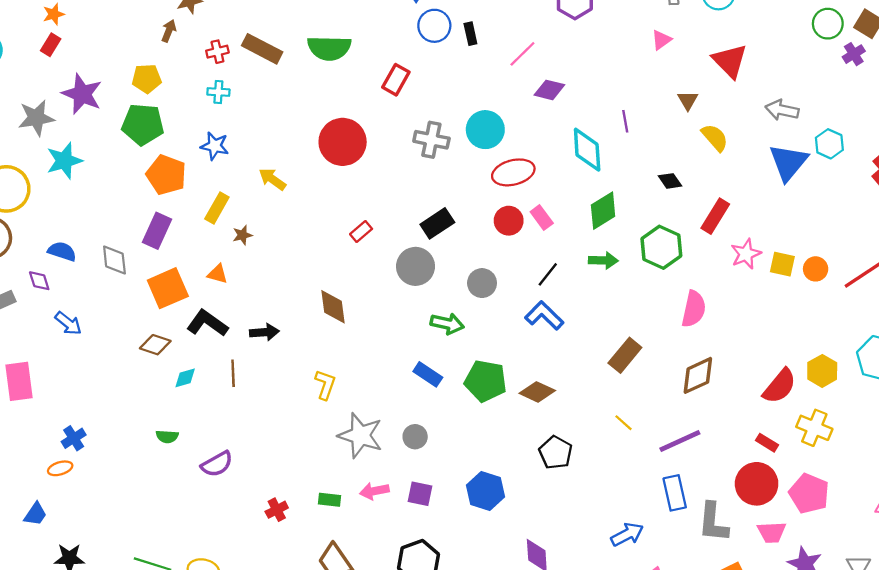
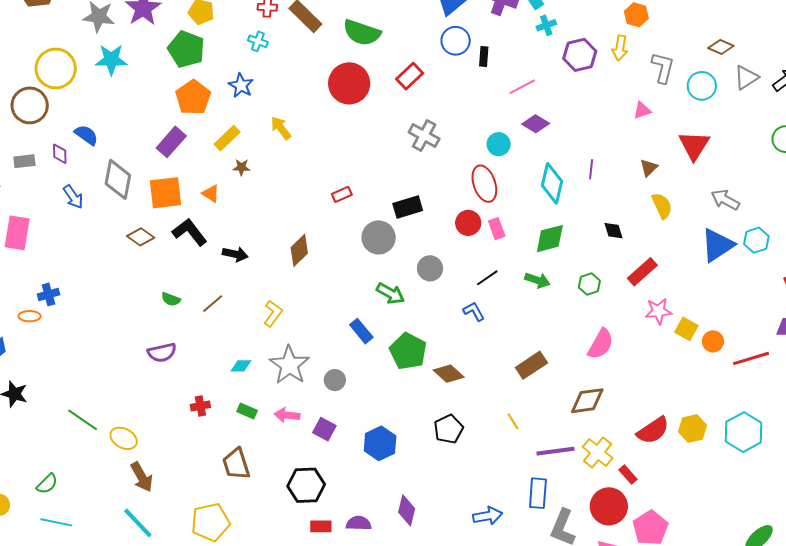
cyan circle: (485, 130) -> (499, 144), moved, size x0.7
red circle: (343, 142) -> (349, 83), moved
red ellipse: (513, 172) -> (484, 184), turned 69
green hexagon: (661, 247) -> (589, 284), size x0.6
gray diamond: (114, 260) -> (118, 179), moved, size x1.4
brown diamond: (333, 307) -> (299, 250), turned 36
blue L-shape: (544, 315) -> (474, 311), size x0.7
brown line: (233, 373) -> (213, 304), moved, turned 35
cyan diamond: (185, 378) -> (241, 366), moved
yellow cross: (814, 428) -> (598, 452), moved
green semicircle: (167, 436) -> (171, 299), moved

